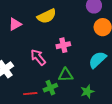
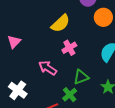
yellow semicircle: (47, 16) -> (61, 23), moved

